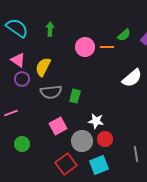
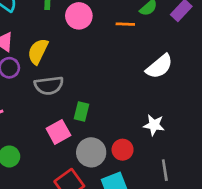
pink circle: (85, 47) -> (79, 16), moved
green rectangle: (75, 96) -> (82, 111), moved
white star: (96, 121) -> (154, 125), moved

